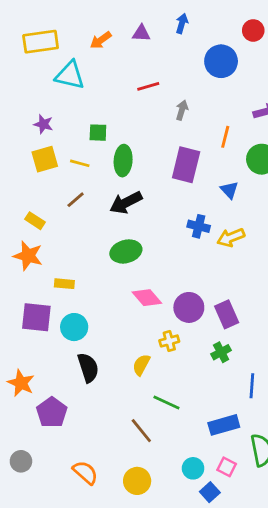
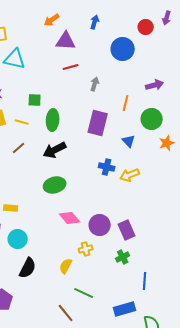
purple triangle: (141, 33) -> (66, 41), moved, size x1.5
orange arrow: (101, 40) -> (52, 20), moved
black semicircle: (88, 368) -> (28, 268), turned 45

